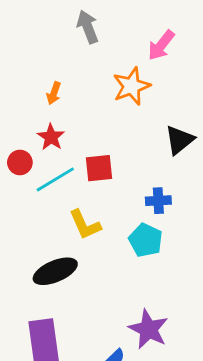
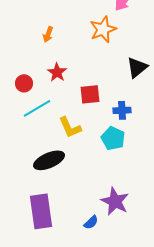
red star: (51, 137) -> (57, 72), moved
red square: (99, 168) -> (90, 94), moved
cyan line: (55, 179) -> (37, 108), moved

